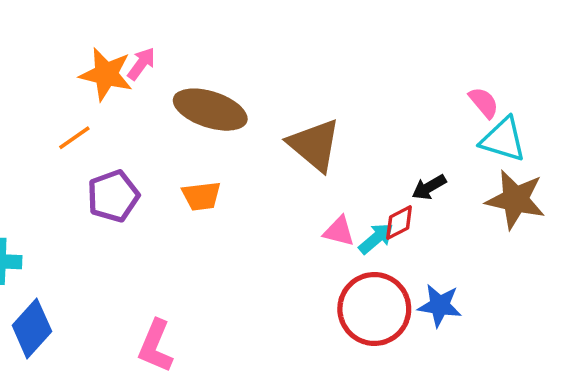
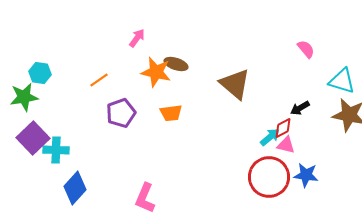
orange star: (106, 74) -> (156, 72), moved
pink semicircle: (484, 102) -> (306, 49), moved
brown ellipse: (210, 110) -> (176, 64), size x0.6
pink triangle: (339, 231) -> (286, 145), moved

